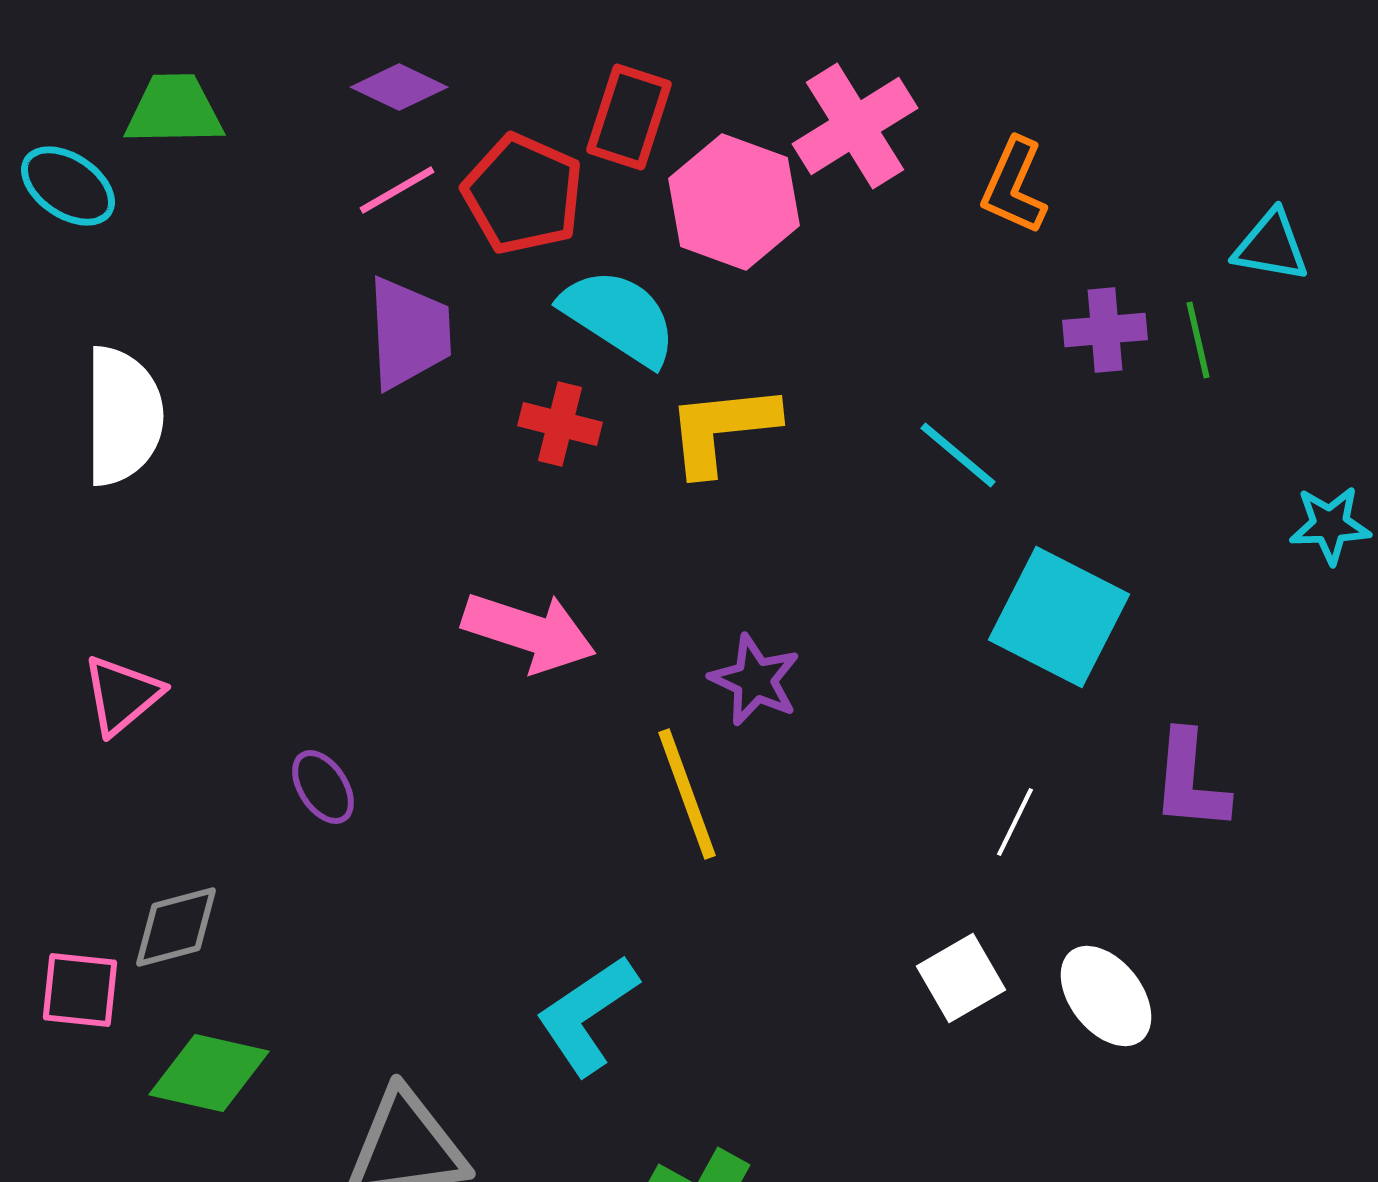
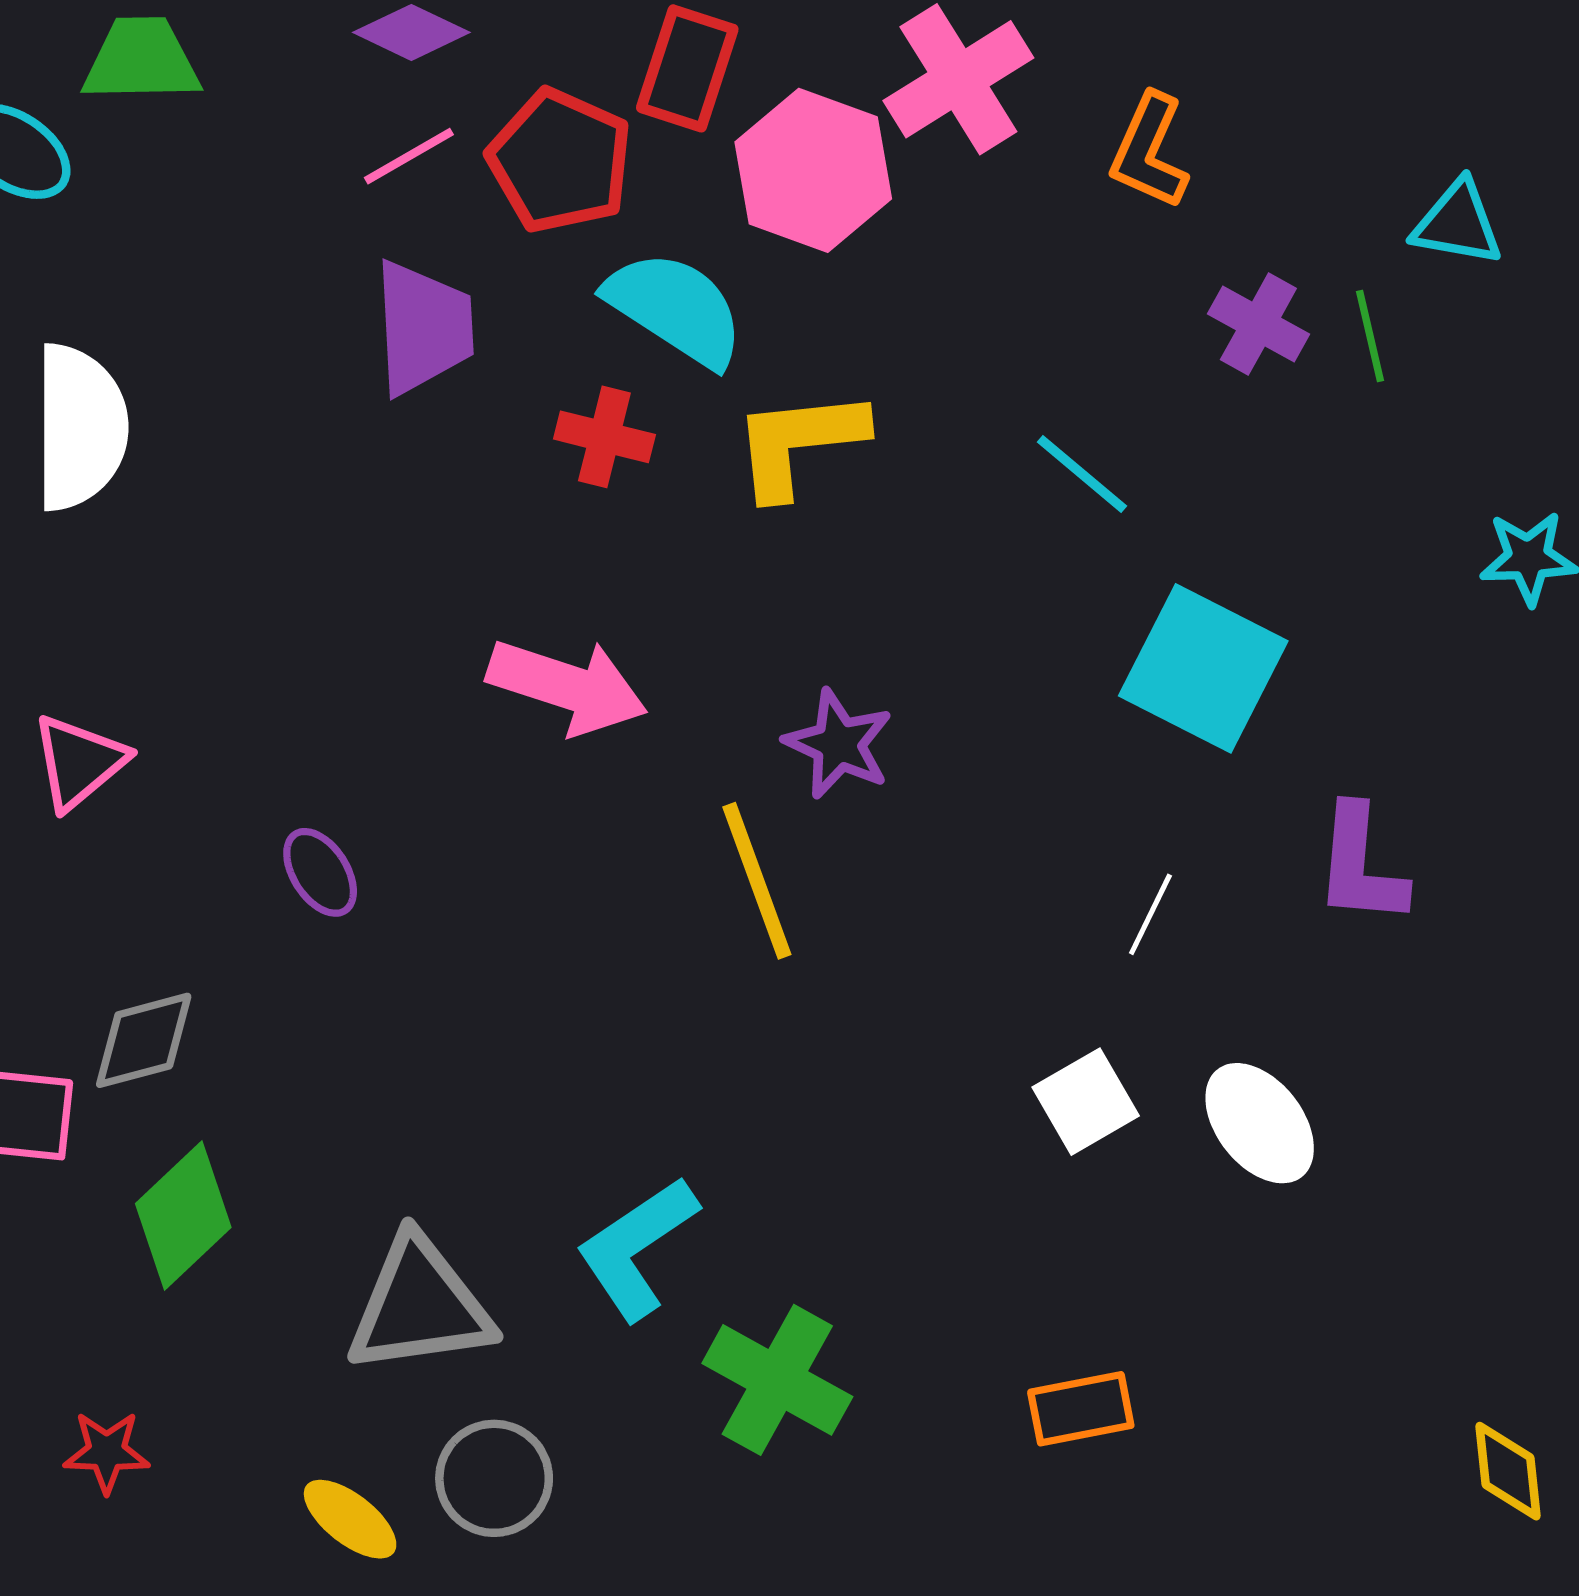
purple cross: (1105, 330) -> (1258, 324), turned 34
cyan L-shape: (587, 1015) -> (637, 1248), moved
green diamond: (209, 1073) -> (183, 1216), turned -56

